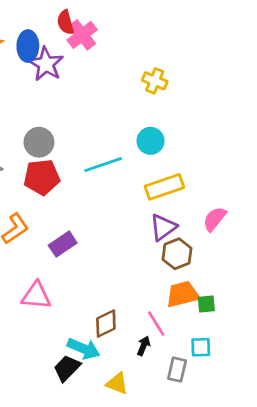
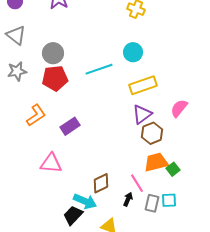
green square: (206, 304) -> (173, 169), turned -32
gray rectangle: (177, 370) -> (152, 203), moved

